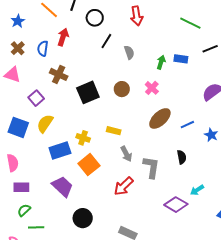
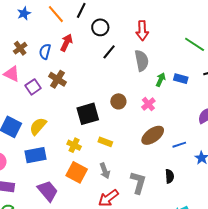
blue star: (18, 21) -> (24, 13), moved
gray semicircle: (129, 52) -> (142, 61), moved, size x1.5
black square: (88, 92) -> (88, 114), moved
purple square: (36, 98) -> (33, 87), moved
blue rectangle: (60, 151) -> (36, 155), moved
gray arrow: (126, 154) -> (105, 171), moved
orange square: (89, 165) -> (77, 172), turned -30

